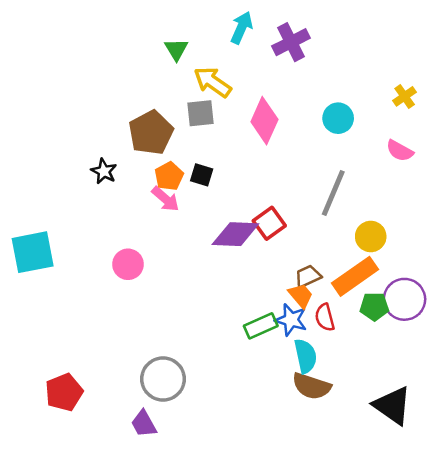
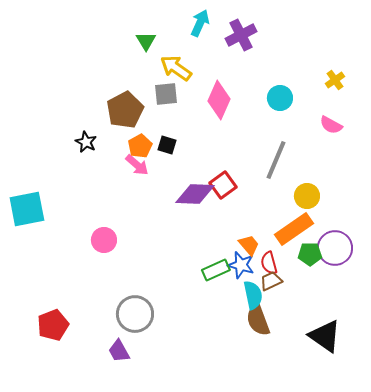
pink circle: (128, 264) -> (104, 240), moved
brown trapezoid: (308, 276) -> (271, 281), moved
brown semicircle: (312, 386) -> (258, 320), turned 52

